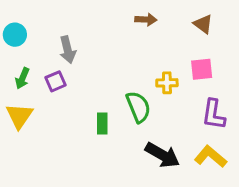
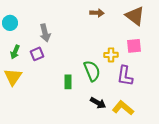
brown triangle: (203, 24) -> (135, 16), size x1.5
purple L-shape: (214, 114) -> (125, 76), moved
black arrow: (162, 155) -> (98, 103), moved, size x0.7
yellow L-shape: (211, 157) -> (123, 108), moved

